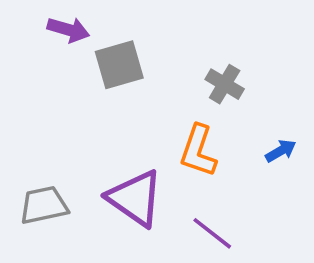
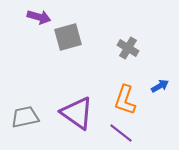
orange L-shape: (198, 151) -> (125, 100), moved

